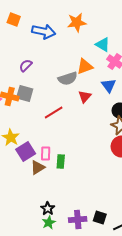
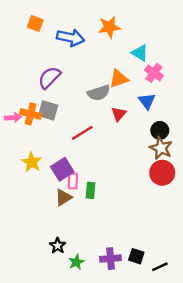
purple semicircle: (26, 66) -> (49, 78), size x1.5
purple square: (26, 152) -> (62, 169), moved
black star: (48, 208) -> (58, 246), moved

